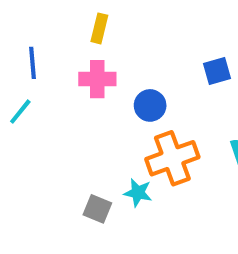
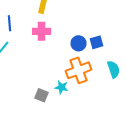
blue square: (217, 71) -> (96, 42), moved
blue circle: (150, 105) -> (78, 43), moved

